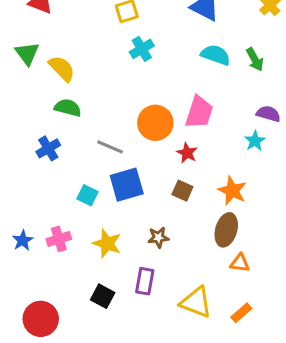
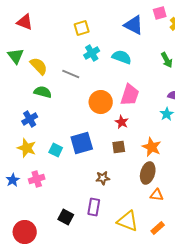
cyan semicircle: (216, 55) -> (122, 57), moved
gray line: (110, 147) -> (71, 74), moved
brown square: (182, 191) -> (119, 147), turned -32
yellow star: (107, 243) -> (27, 148), moved

